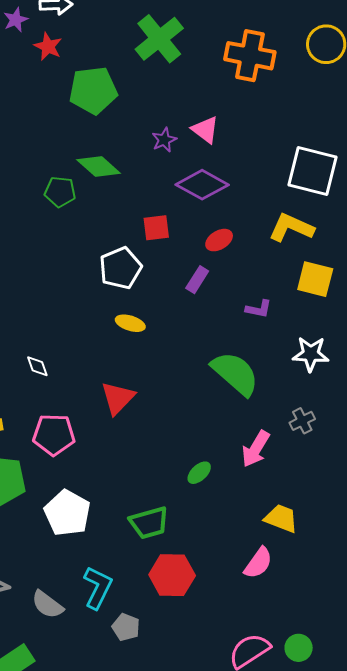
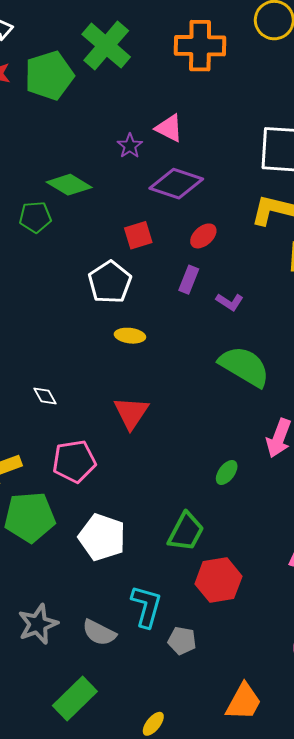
green pentagon: (93, 90) -> (49, 76), moved
purple L-shape: (259, 309) -> (230, 302), moved, turned 32
green trapezoid: (149, 523) -> (186, 532), turned -36

